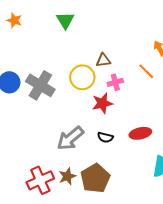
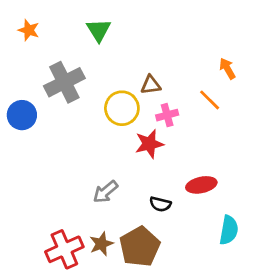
gray cross: (40, 85) -> (64, 82), moved, turned 32
black semicircle: (105, 137) -> (160, 204), moved
gray arrow: (70, 138) -> (105, 192), size x0.7

